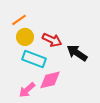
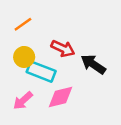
yellow circle: (25, 37) -> (24, 57), moved
pink arrow: (27, 90) -> (23, 101), moved

